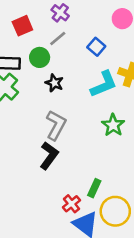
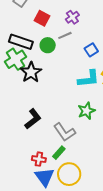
red square: (22, 26) -> (42, 18), turned 35
black star: (54, 83) -> (31, 72), moved, size x1.5
gray L-shape: (56, 125) -> (65, 132), moved, turned 100
red cross: (71, 204) -> (39, 159), turned 32

